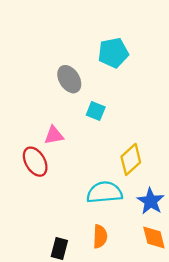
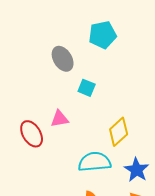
pink triangle: (54, 135) -> (60, 119), moved

